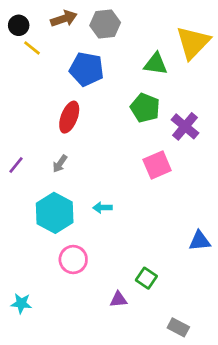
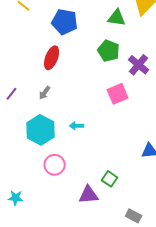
purple triangle: (118, 299) -> (89, 195), size x1.5

